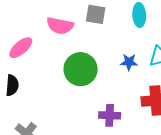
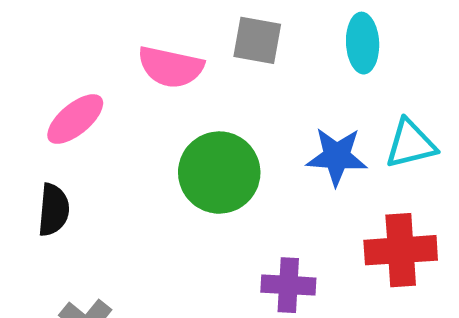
blue star: (129, 62) -> (337, 156), size x1.4

